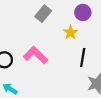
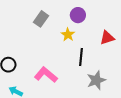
pink L-shape: (36, 55) -> (46, 75), moved

